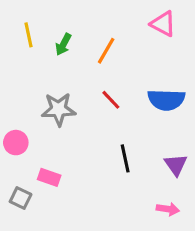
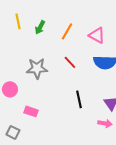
pink triangle: (163, 24) -> (97, 35), moved
gray square: (21, 198) -> (13, 132), moved
pink arrow: (168, 209) -> (105, 123), moved

